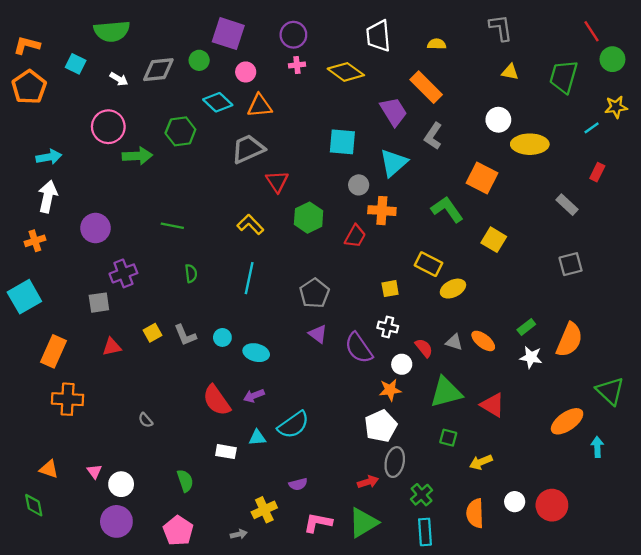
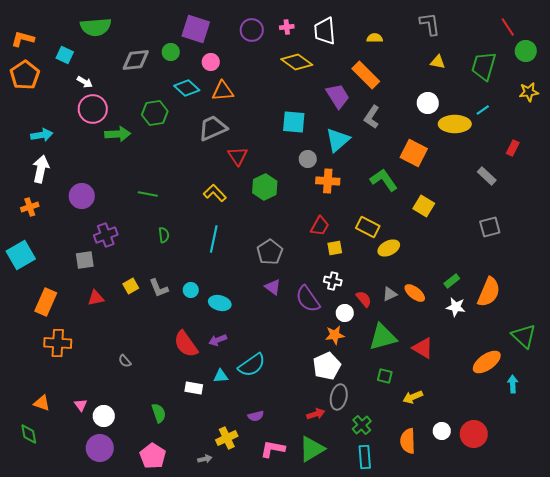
pink cross: (297, 65) -> (287, 27), moved
white arrow: (119, 79) -> (85, 82), moved
cyan line: (592, 128) -> (483, 110), moved
red trapezoid: (355, 236) -> (320, 226), moved
gray triangle: (454, 342) -> (390, 294), turned -42

